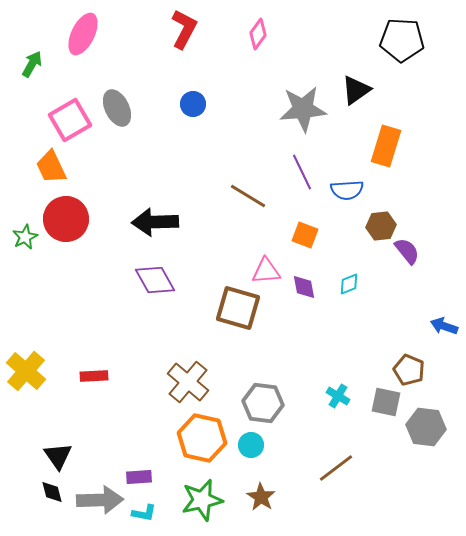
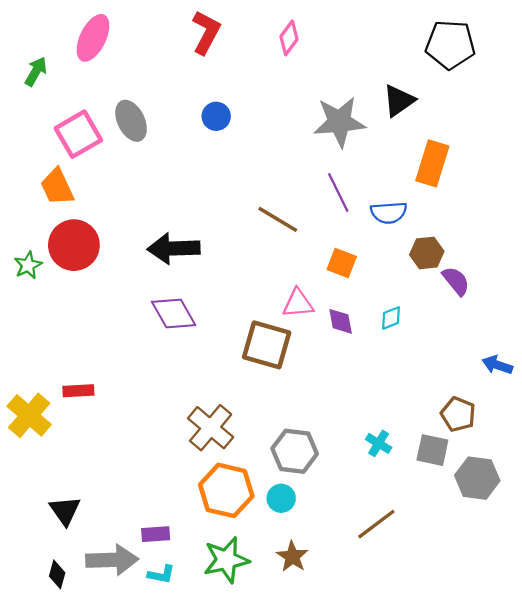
red rectangle: (94, 376) -> (78, 391), moved
black diamond: (52, 492) -> (57, 574), moved, turned 30

